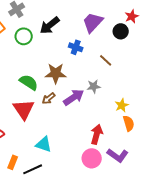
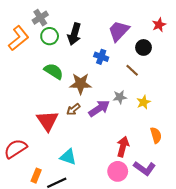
black arrow: (50, 25) -> (74, 34), turned -35
black circle: (121, 31) -> (144, 47), moved
green circle: (24, 36) -> (50, 36), moved
green semicircle: (29, 82) -> (54, 71), moved
yellow star: (122, 105) -> (144, 102), moved

